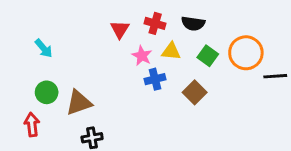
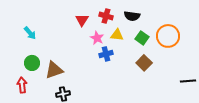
black line: (275, 76) -> (188, 81), moved
brown square: (195, 92) -> (144, 63), moved

